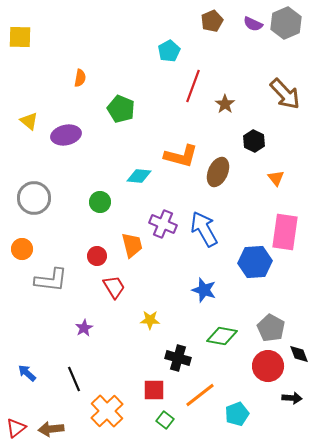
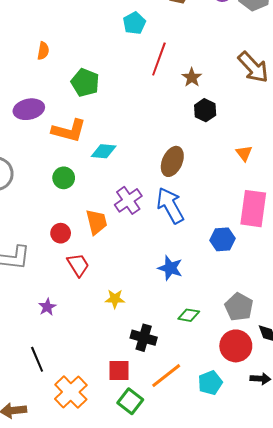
black hexagon: (254, 141) -> (205, 110), moved
orange L-shape: (181, 156) -> (69, 131), moved
brown ellipse: (218, 172) -> (172, 161), moved
purple cross: (163, 224) -> (128, 200), turned 32
blue hexagon: (255, 262) -> (222, 239), size x0.7
green diamond: (222, 336) -> (189, 315), size x0.7
cyan pentagon: (237, 414) -> (210, 383), moved
green square: (165, 420) -> (130, 401), size x1.4

